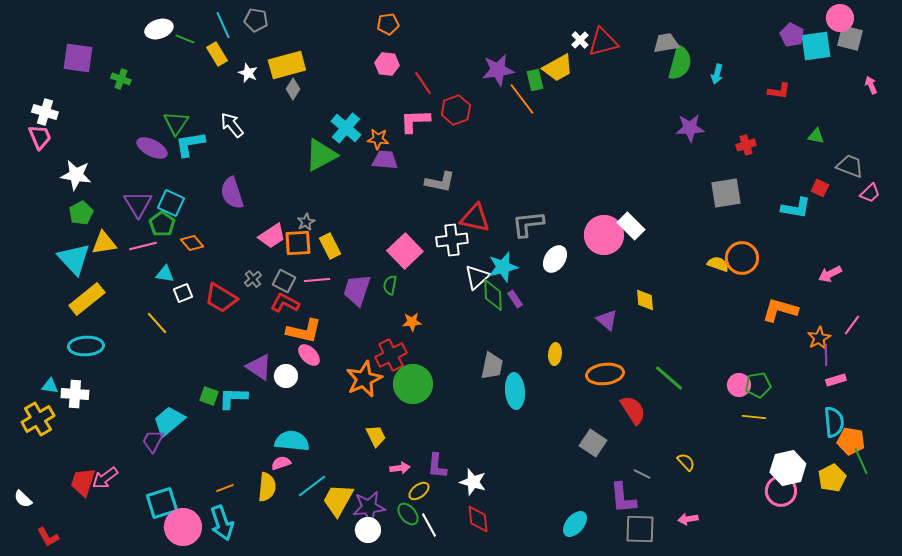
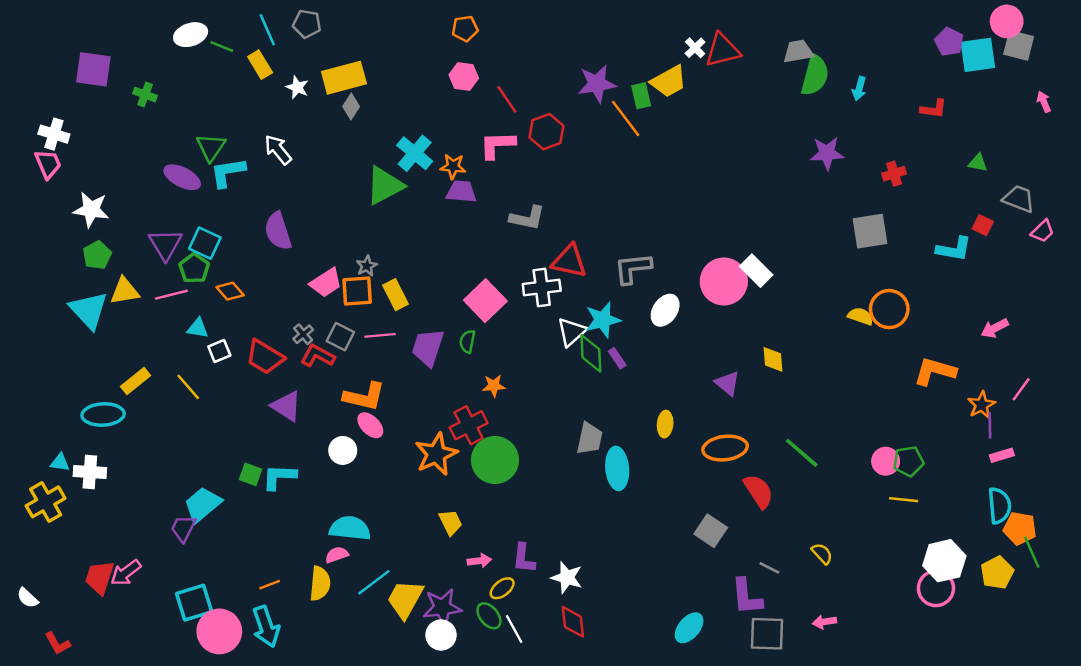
yellow rectangle: (87, 299) -> (135, 381), moved, size x0.7
red L-shape: (285, 303) -> (318, 356), moved
purple triangle: (259, 367) -> (286, 406), moved

